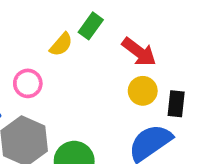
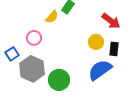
red arrow: (139, 52) -> (111, 21), moved

